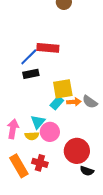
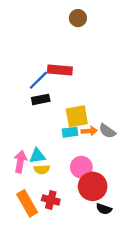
cyan rectangle: (57, 103) -> (70, 132), turned 40
cyan triangle: (38, 122) -> (37, 156), moved, turned 42
pink circle: (50, 132) -> (81, 167), moved

